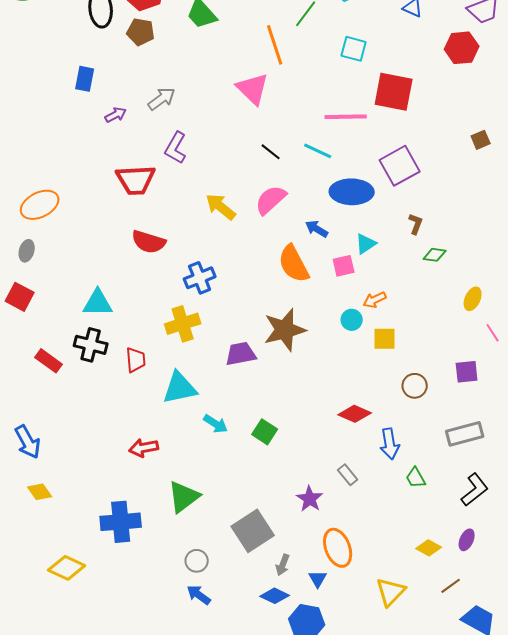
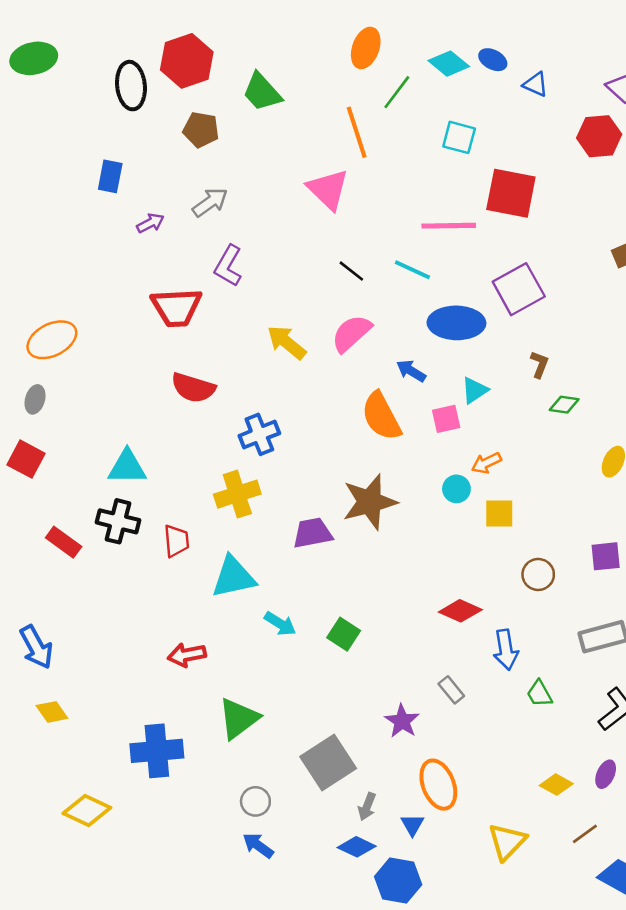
brown pentagon: (141, 32) -> (201, 130), moved

